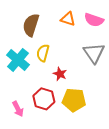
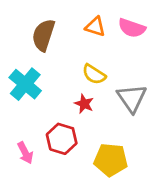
yellow semicircle: (43, 53) -> (94, 74), moved, turned -72
gray triangle: (94, 53) -> (132, 98), moved
yellow pentagon: (74, 100) -> (111, 160), moved

